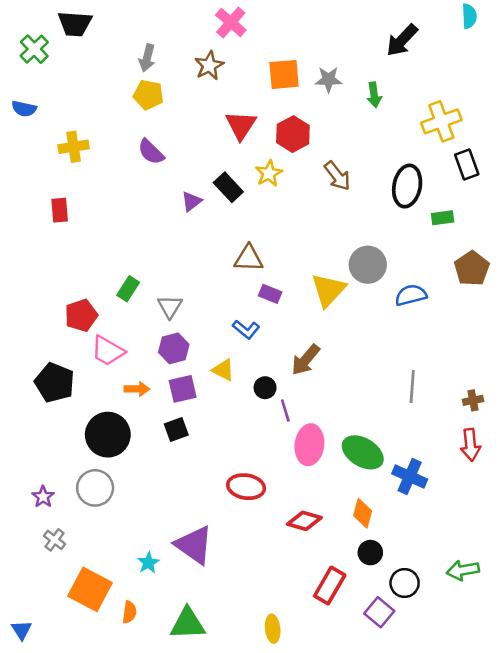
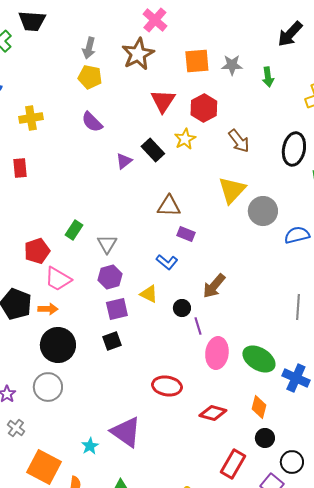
brown star: (209, 66) -> (138, 54), size x1.4
yellow triangle: (328, 290) -> (232, 190), moved
orange arrow: (137, 389) -> (48, 309), moved

